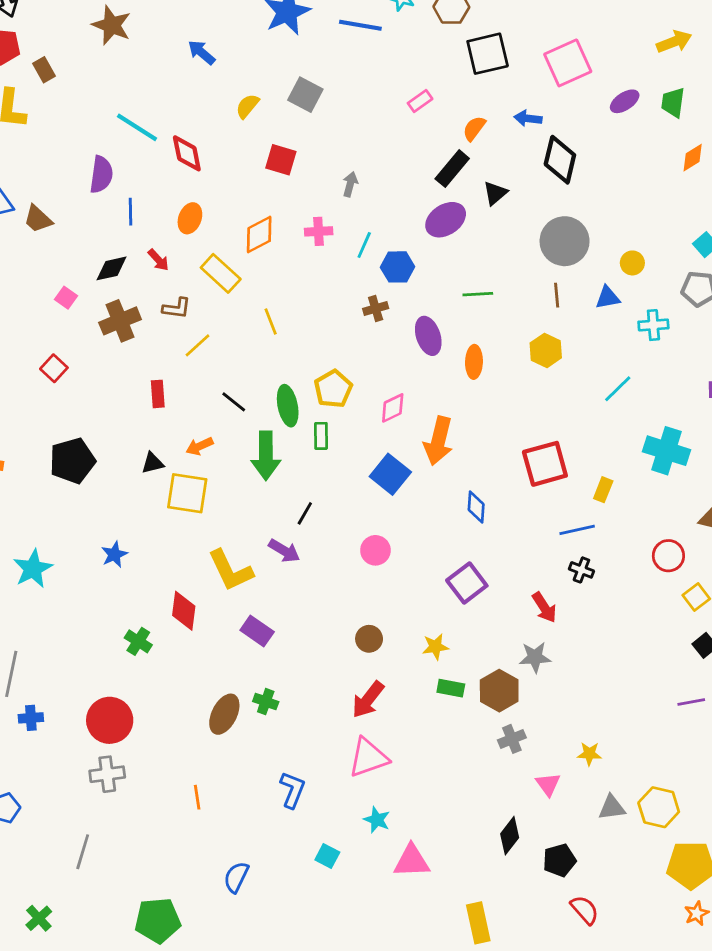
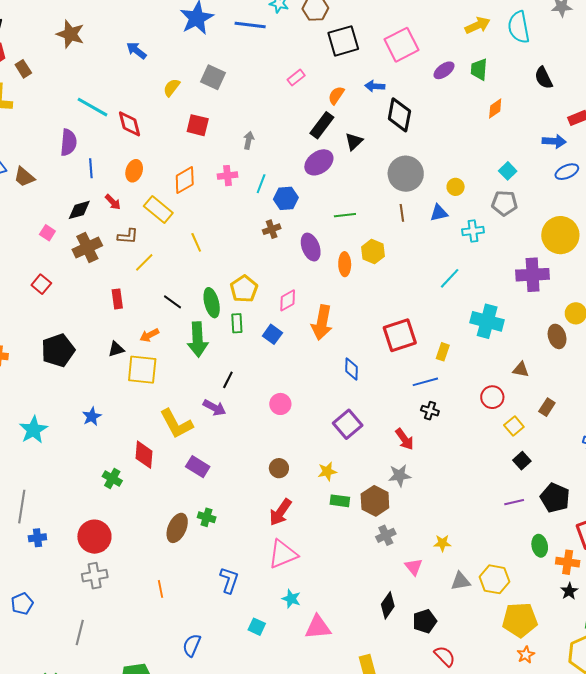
yellow hexagon: (546, 350) -> (373, 252), moved
blue square: (390, 474) -> (272, 334), moved, size x0.7

